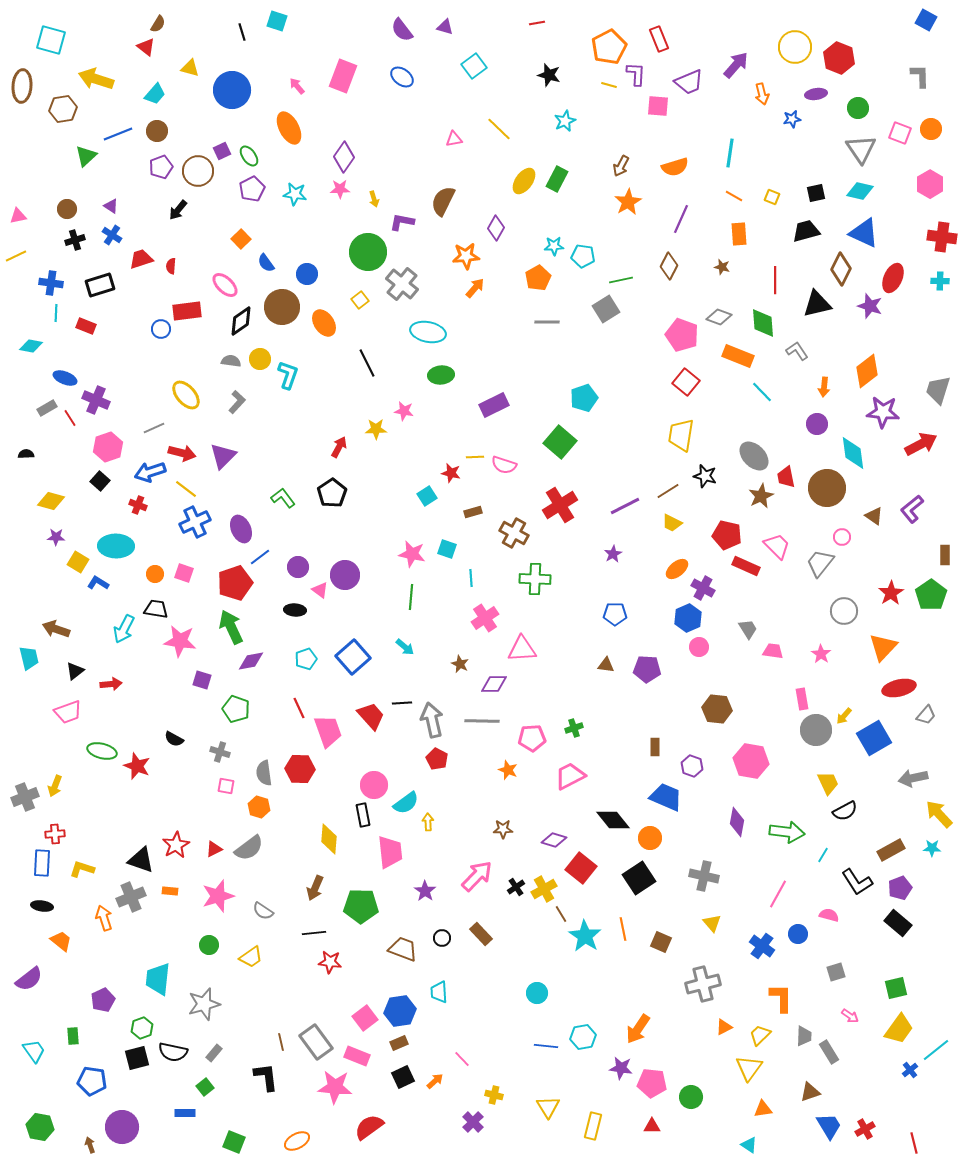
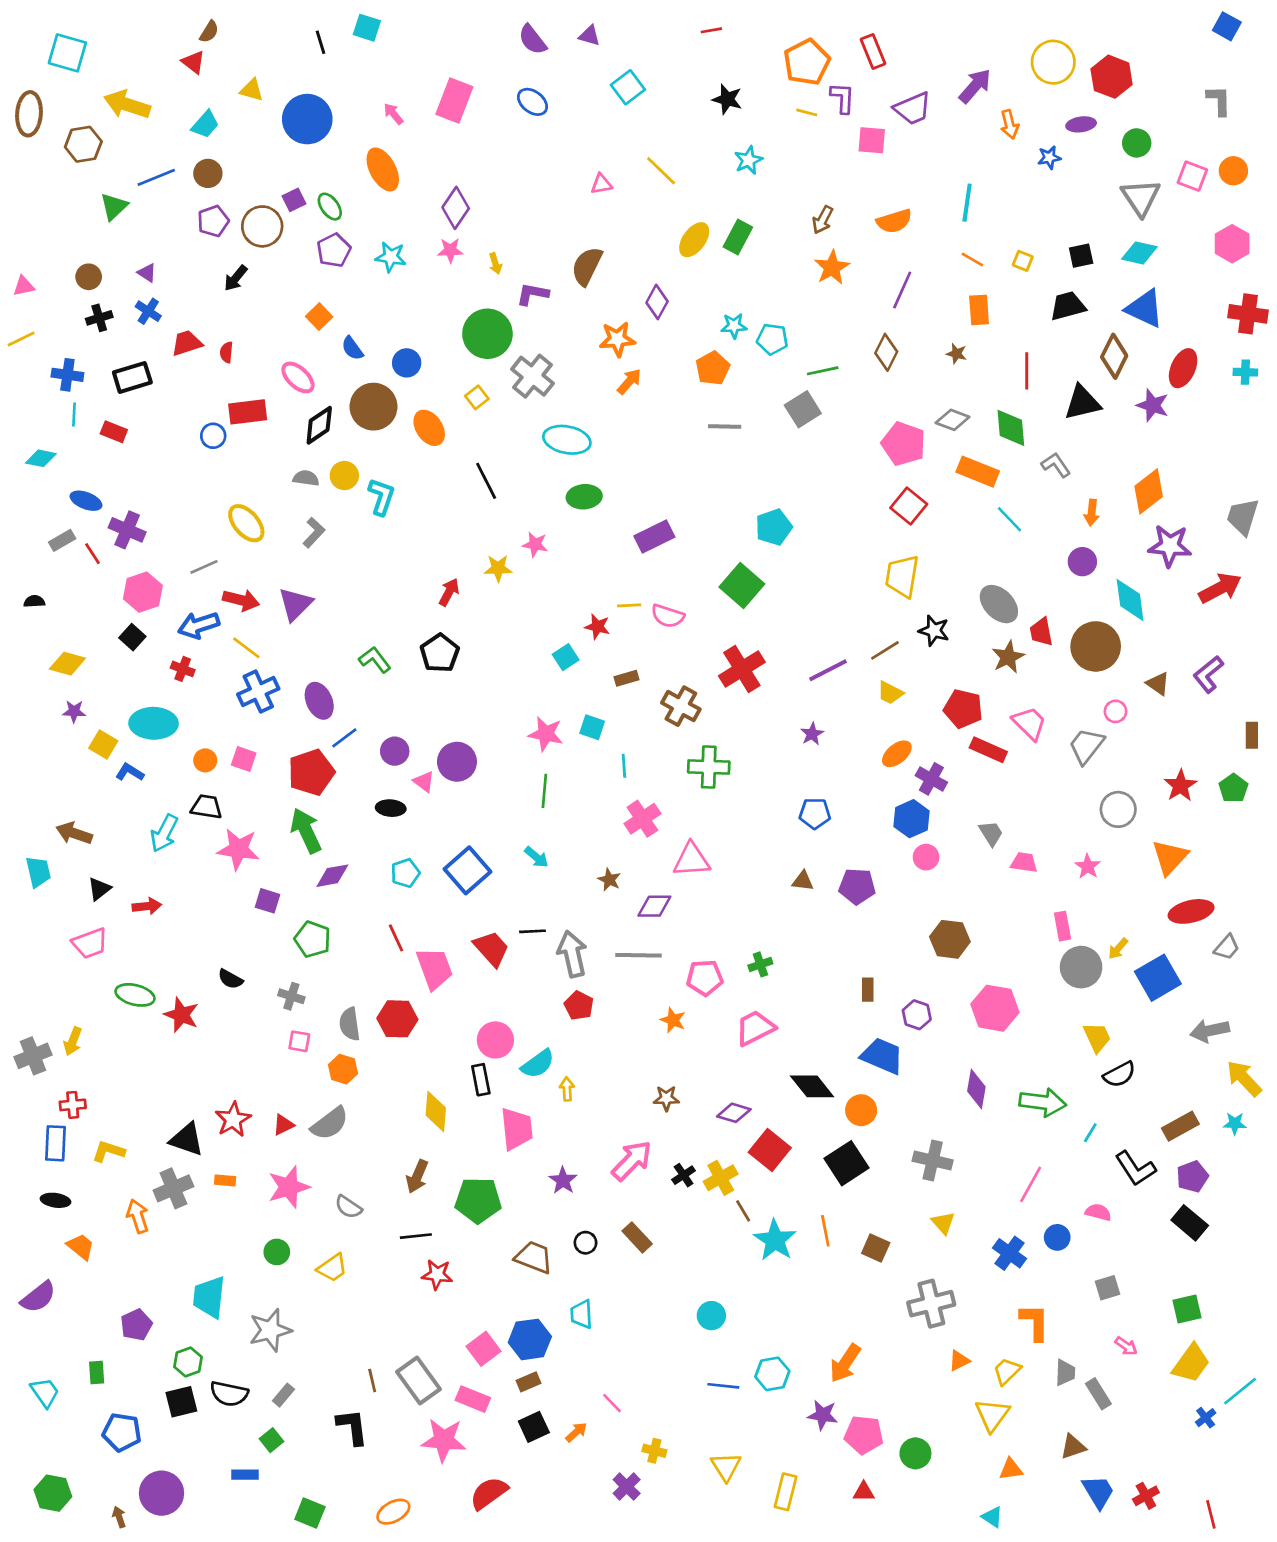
green pentagon: (931, 595) -> (1233, 788), size x0.7

